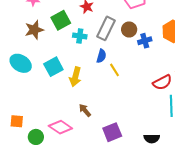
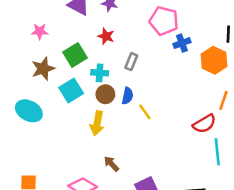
gray rectangle: (106, 28) -> (131, 62), size x0.6
brown circle: (129, 30) -> (105, 94), moved
blue cross: (145, 41) -> (182, 43), moved
cyan square: (53, 67) -> (71, 90), moved

